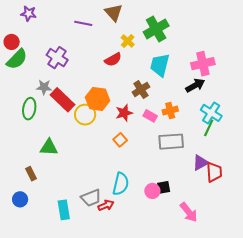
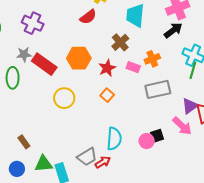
yellow circle: (85, 115) -> (64, 98), moved
green triangle: (49, 147) -> (44, 164), moved
pink arrow: (189, 212) -> (182, 126), moved

